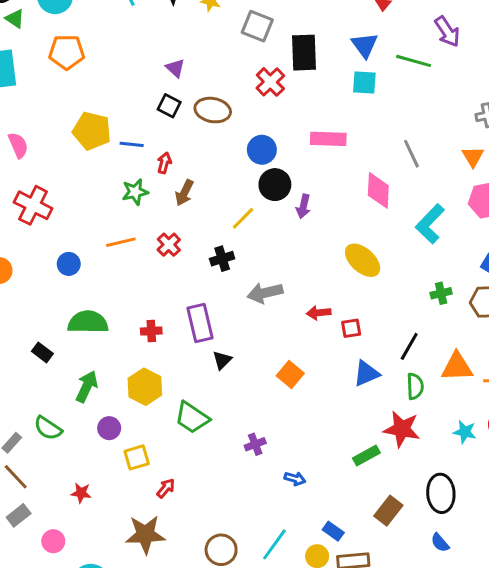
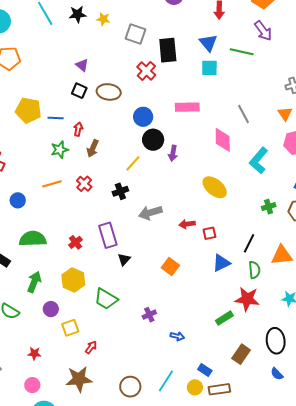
red cross: (151, 331) -> (76, 242), turned -32
pink circle: (53, 541) -> (32, 385), moved

